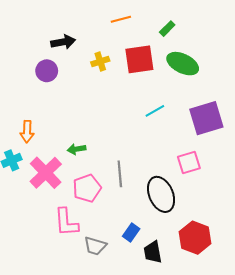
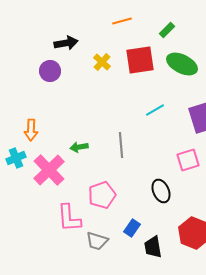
yellow cross: (100, 62) -> (102, 62), turned -30
gray line: (120, 174) -> (121, 145), moved
pink pentagon: (87, 188) -> (102, 195), moved
black ellipse: (161, 194) -> (161, 191), size x0.7

